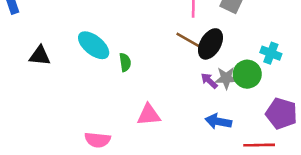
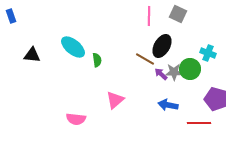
brown line: (188, 40) -> (145, 59), moved
pink triangle: (149, 115) -> (115, 100), turned -36

